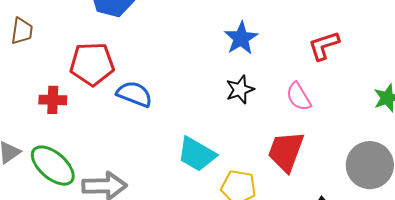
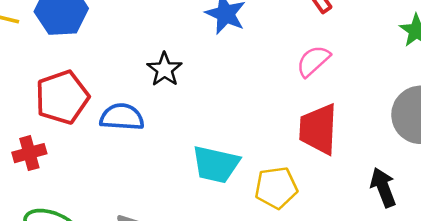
black star: (240, 90) -> (165, 69), moved
pink semicircle: (299, 97) -> (313, 61), turned 96

